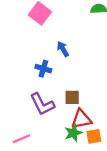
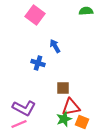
purple L-shape: (42, 104) -> (24, 108), moved, turned -35
orange square: (94, 136) -> (82, 122), turned 32

